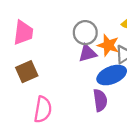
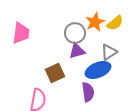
orange star: (108, 45) -> (95, 22), moved, turned 30
brown square: (27, 72) -> (55, 73), moved

